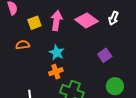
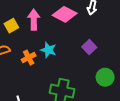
cyan star: (57, 53) -> (48, 50), moved
orange cross: (56, 72) -> (29, 58), moved

